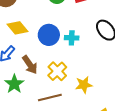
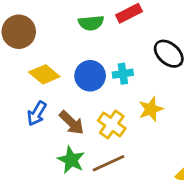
green star: (14, 84) -> (71, 160), moved
yellow star: (84, 85) -> (151, 109), moved

